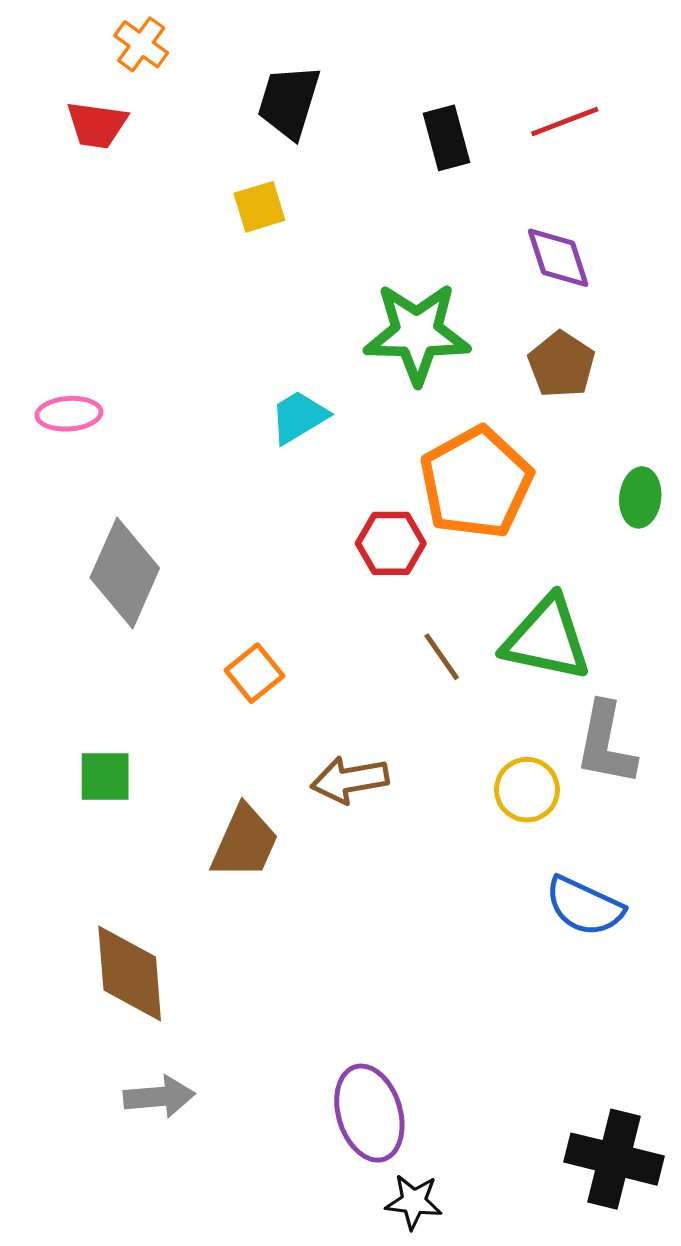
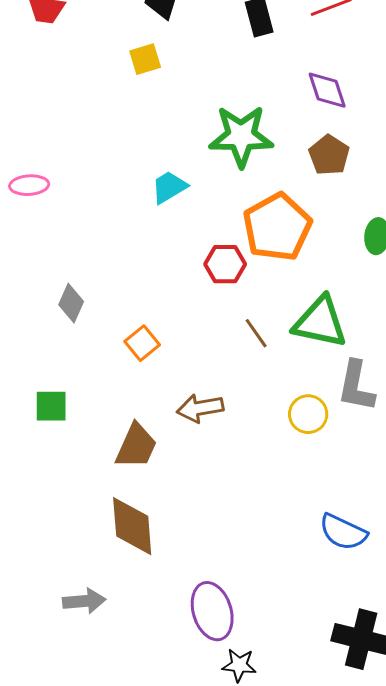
gray diamond: (125, 573) -> (71, 303), moved, size x0.6
blue semicircle: (584, 906) -> (343, 532), moved
brown diamond: (130, 974) -> (132, 526), moved

